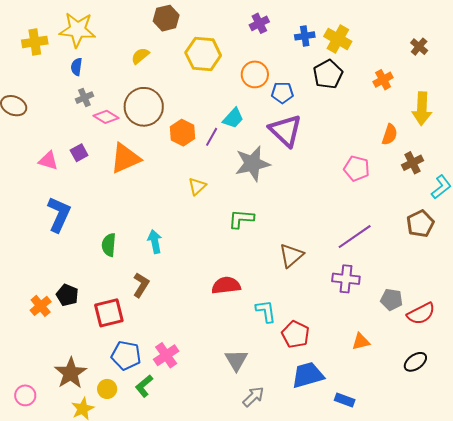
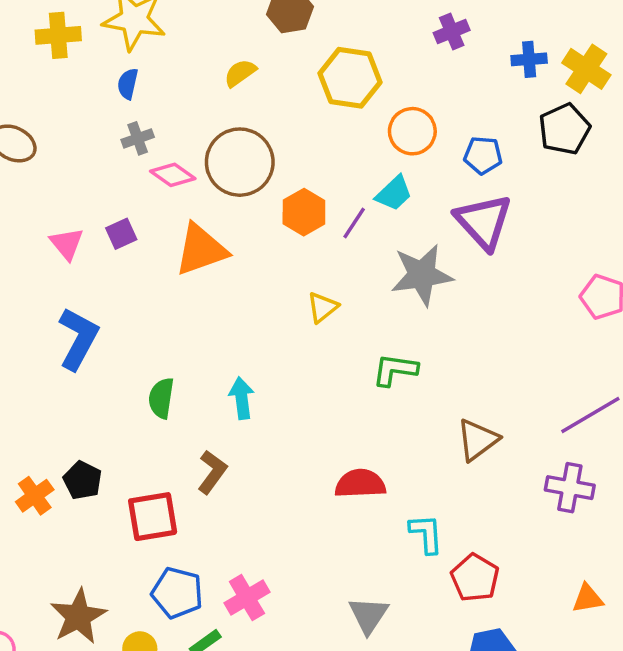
orange circle: (255, 74) -> (412, 131), moved
pink triangle: (48, 161) -> (67, 244), turned 30

